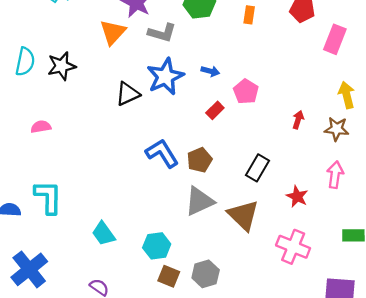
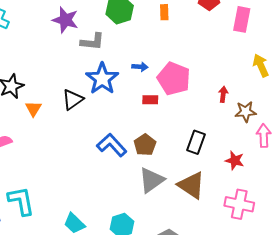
orange triangle: (113, 32) -> (33, 109), moved, size x0.7
pink pentagon: (246, 92) -> (174, 79), size x1.5
red rectangle: (215, 110) -> (150, 100), turned 56
brown star: (337, 129) -> (246, 112), moved

